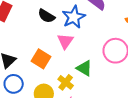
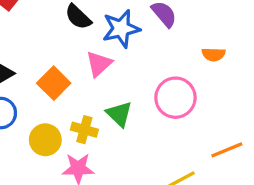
yellow cross: (66, 82) -> (84, 130), turned -35

